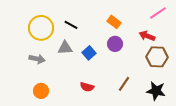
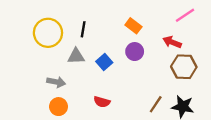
black line: (71, 25) -> (83, 29), turned 72
gray arrow: (37, 59) -> (56, 82), moved
brown line: (124, 84) -> (156, 104), moved
orange circle: (41, 91) -> (59, 107), moved

